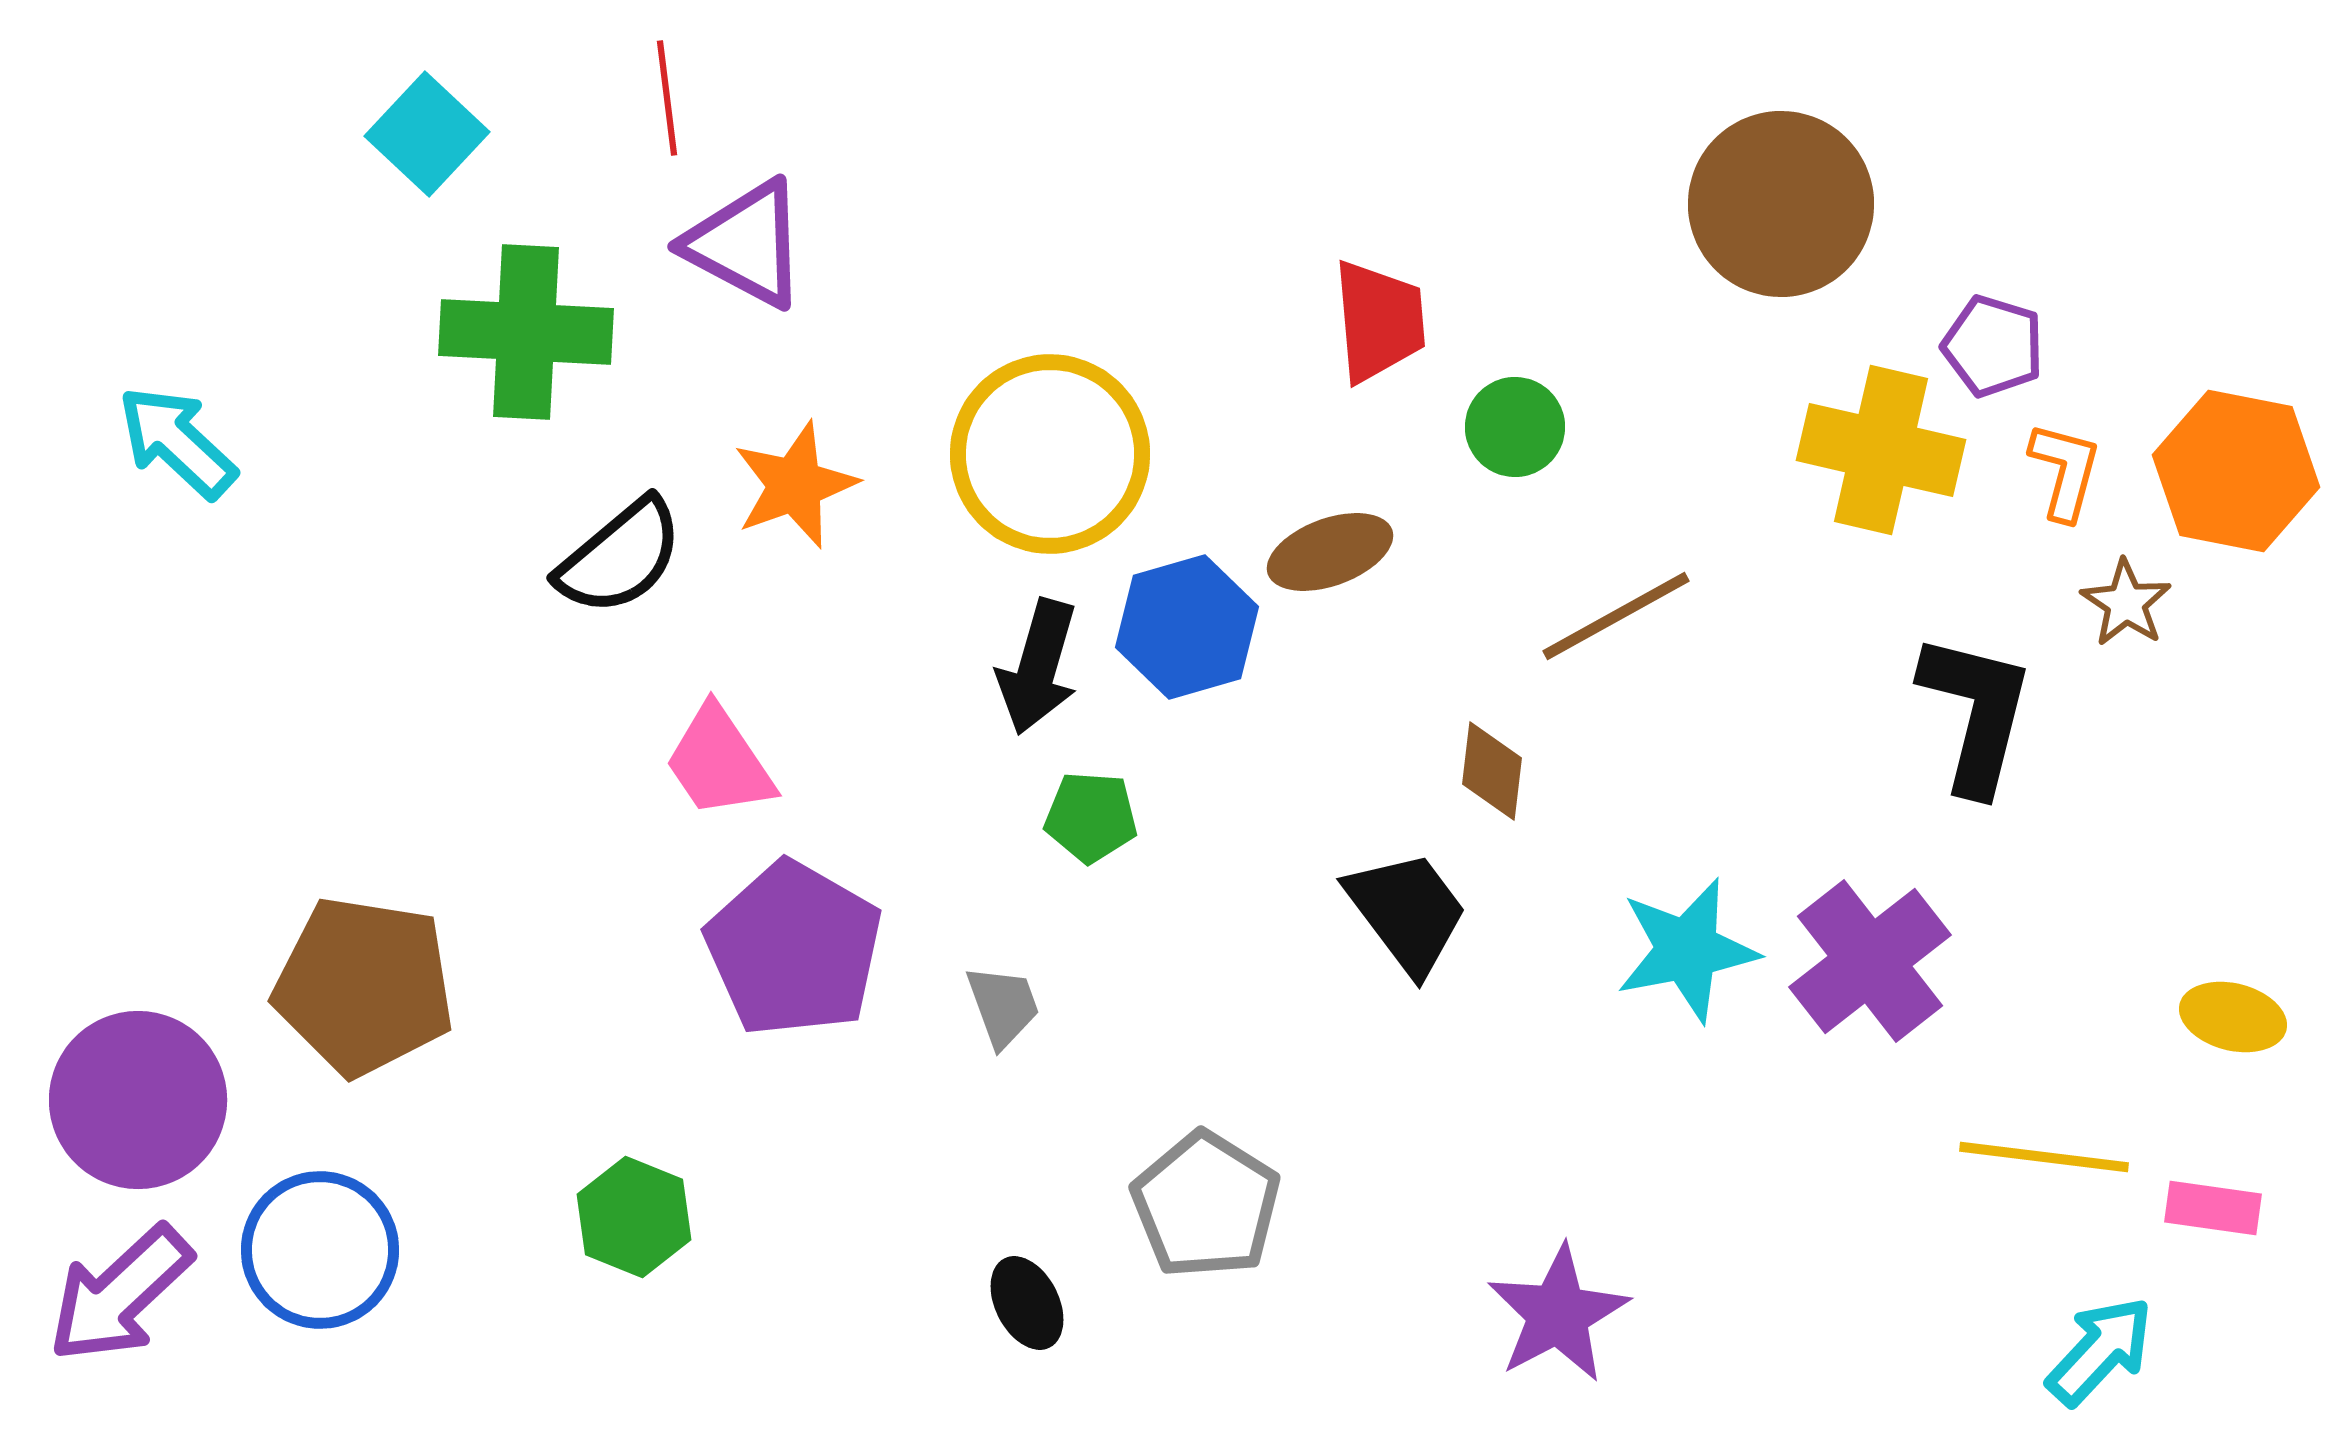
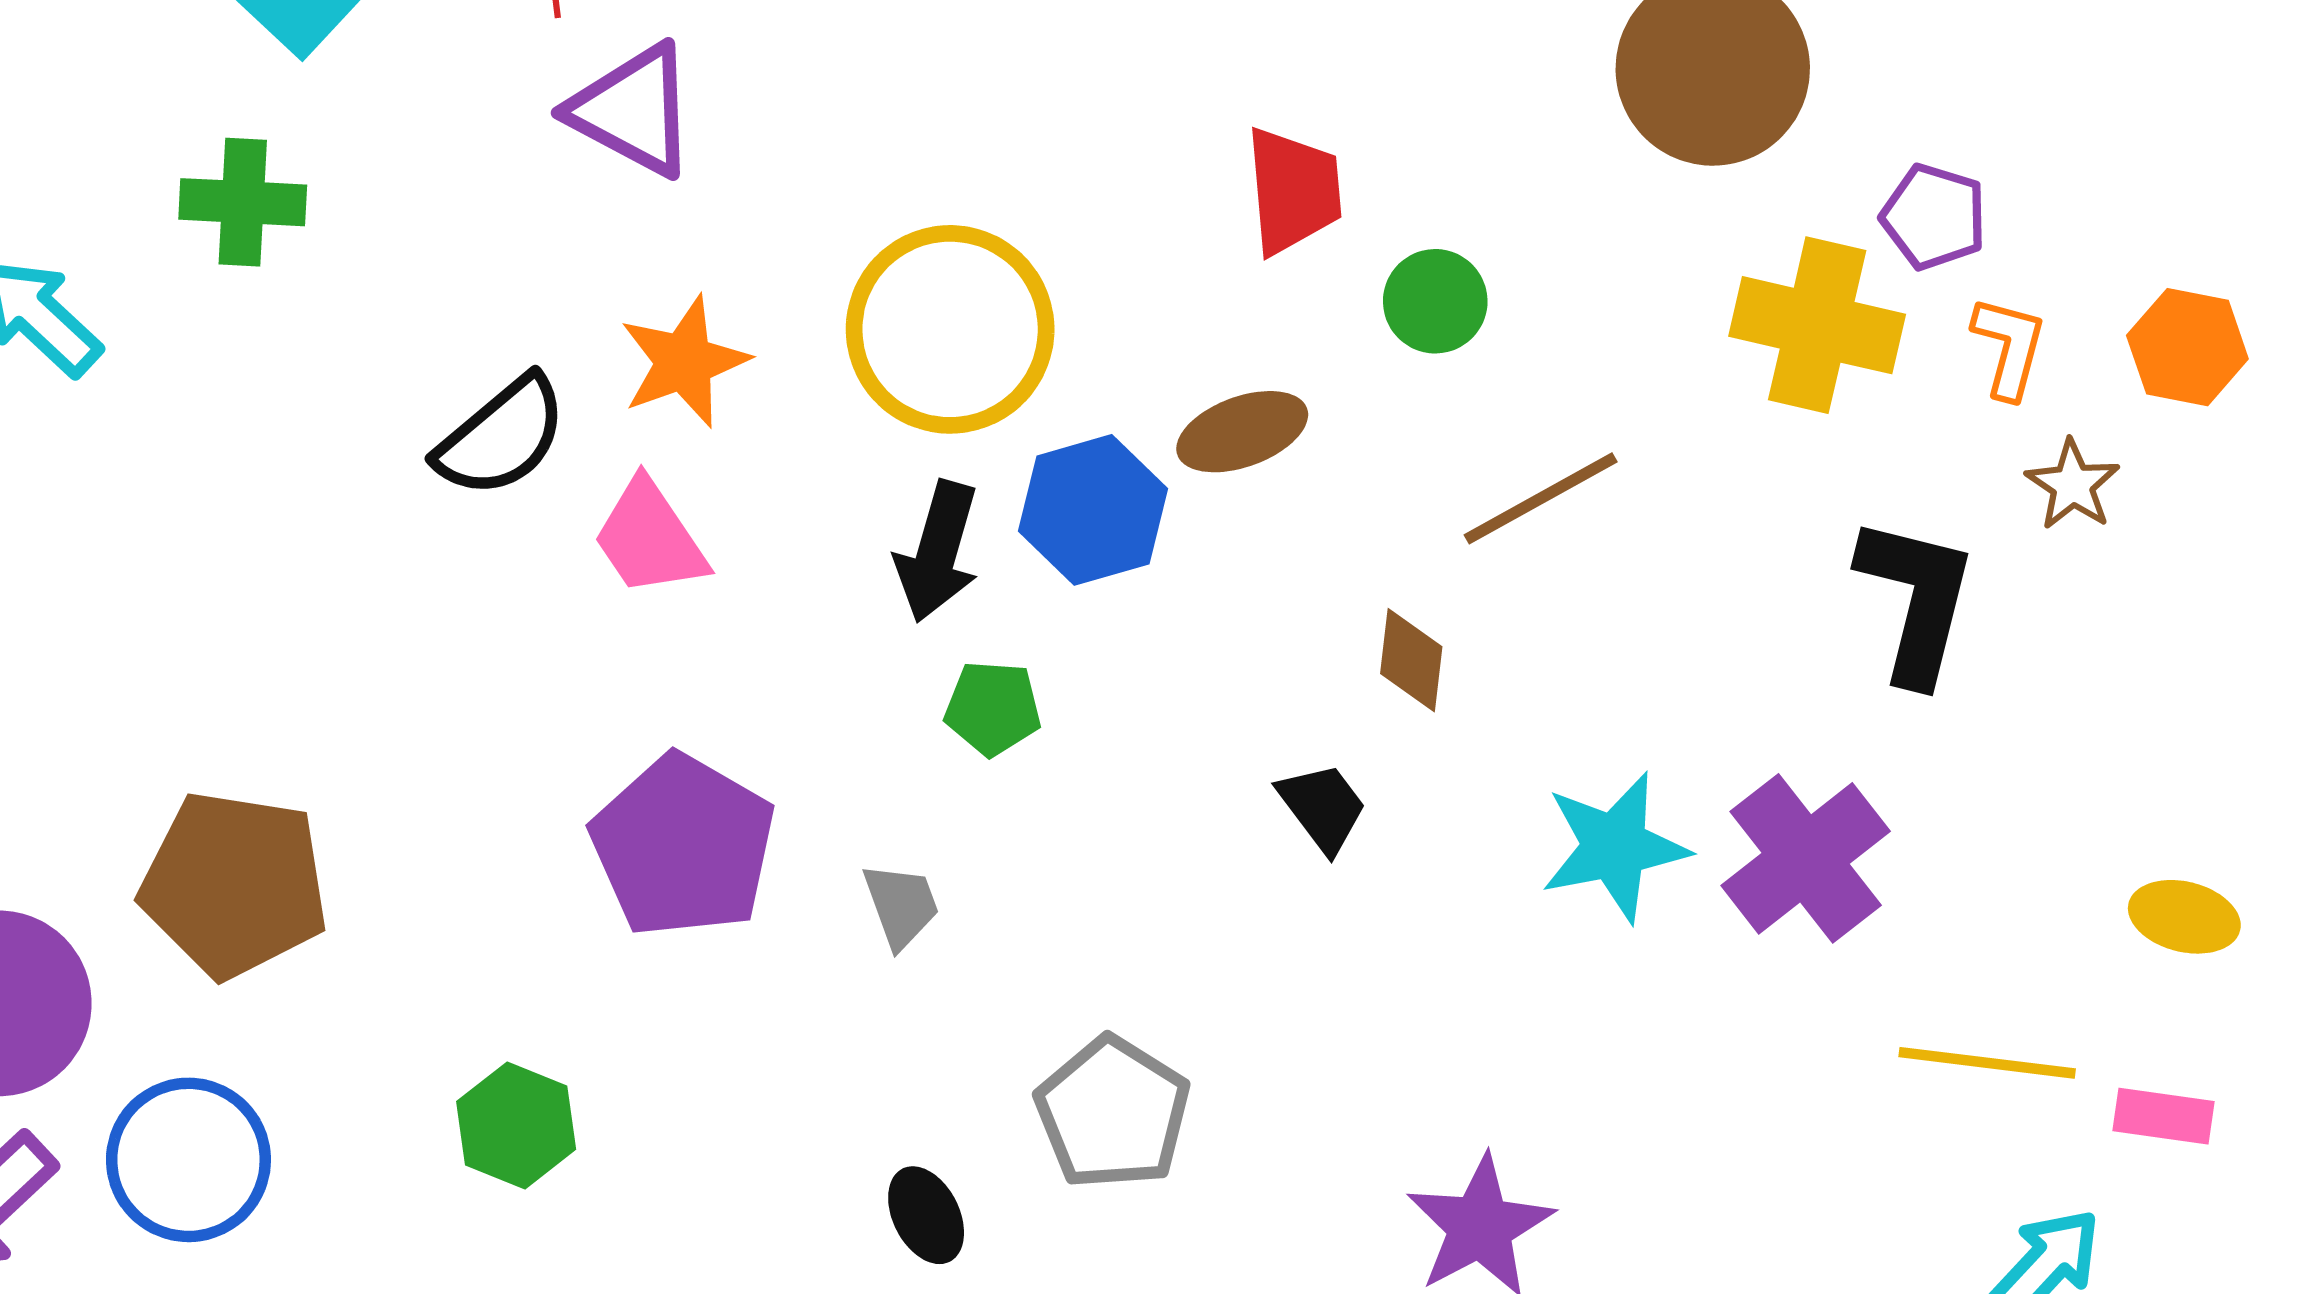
green cross: (526, 332) -> (243, 202), moved, size x0.7
orange hexagon: (2236, 471) -> (2187, 347), size x0.7
pink trapezoid: (719, 762) -> (650, 538), moved
black trapezoid: (1407, 912) -> (1323, 807), size x0.7

